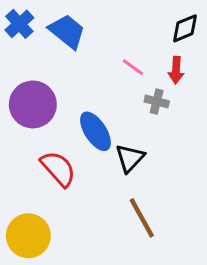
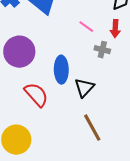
blue ellipse: (95, 131) -> (61, 70), turned 32

